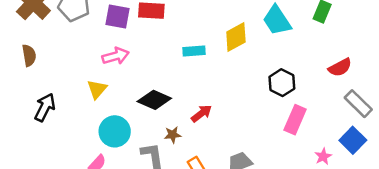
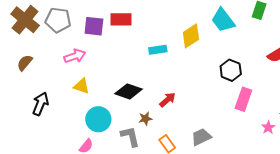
brown semicircle: (29, 55) -> (25, 63), turned -126
pink arrow: (116, 56) -> (75, 56), moved
yellow triangle: (97, 89) -> (82, 86), turned -48

